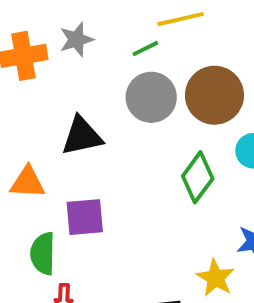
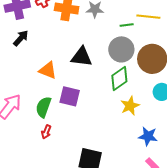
green diamond: (198, 177) -> (119, 79), moved
yellow star: (216, 278) -> (130, 106), moved

